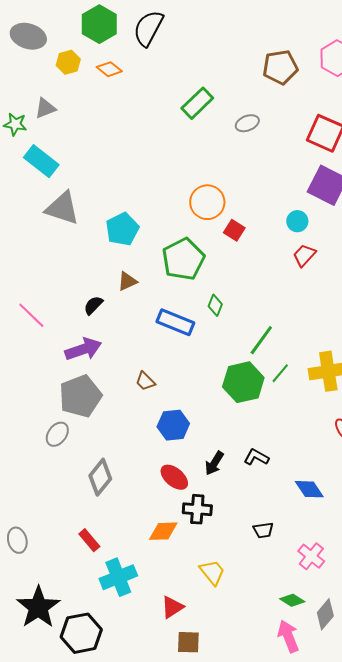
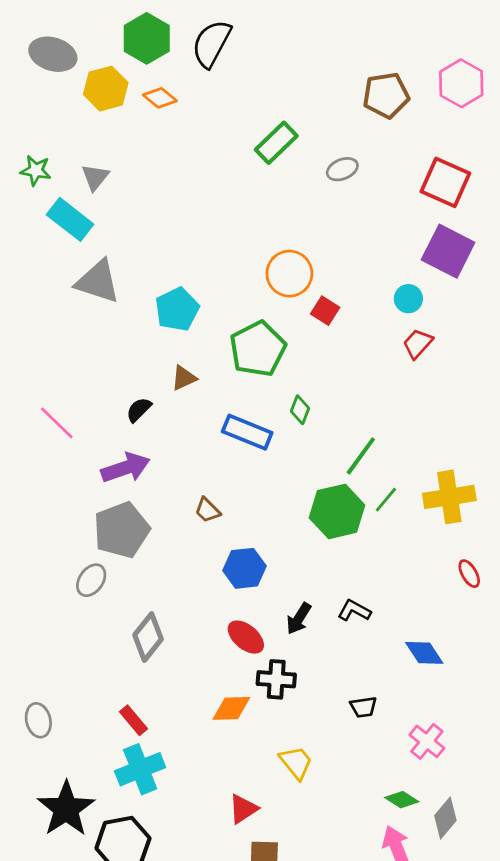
yellow hexagon: (68, 62) -> (106, 89), size x1.4
gray triangle: (45, 108) -> (95, 177), moved, turned -30
cyan cross: (118, 577) -> (140, 769), moved

